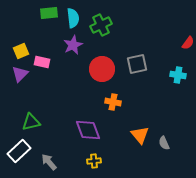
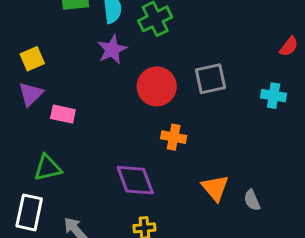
pink rectangle: (42, 62) -> (63, 114), moved
white rectangle: (19, 151) -> (29, 212), turned -35

